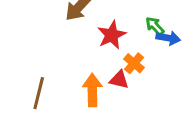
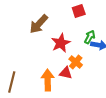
green arrow: (155, 26) -> (90, 37), turned 72

